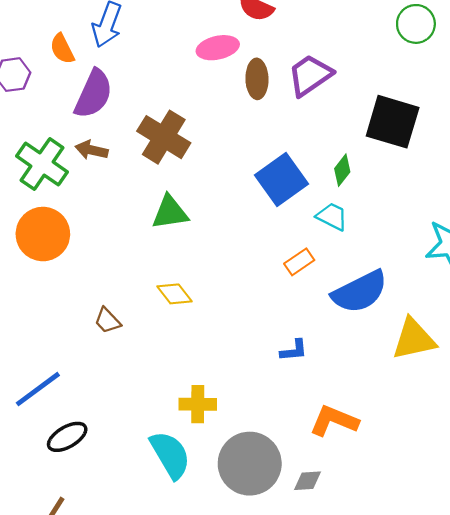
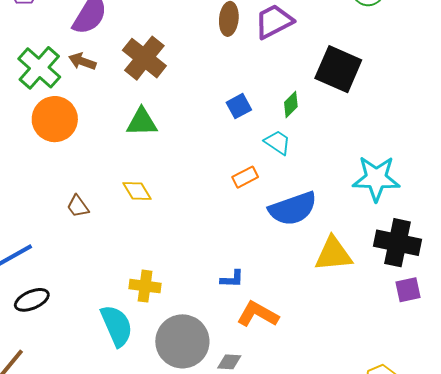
blue square: (281, 179) -> (239, 106), size x0.6
orange circle: (43, 234) -> (55, 119), moved
blue L-shape: (294, 350) -> (232, 279), moved

